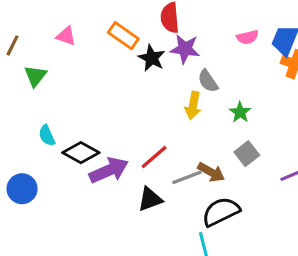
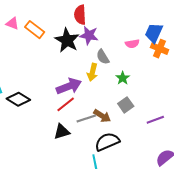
orange rectangle: (123, 36) -> (35, 30), moved
pink semicircle: (247, 37) -> (132, 44), moved
black star: (152, 58) -> (67, 40), size x1.4
purple arrow: (109, 170) -> (69, 86), moved

